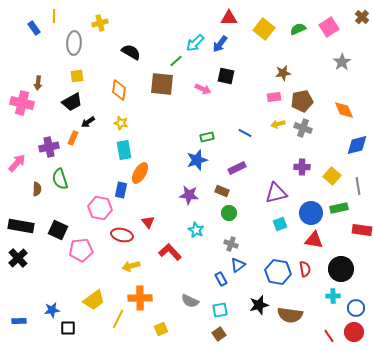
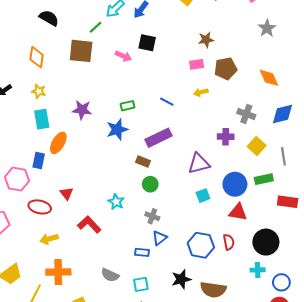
gray cross: (303, 128) -> (246, 114), moved
purple rectangle: (237, 168) -> (158, 138), size x1.4
purple star: (189, 195) -> (82, 110), moved
blue rectangle: (221, 279) -> (142, 252), turned -56

